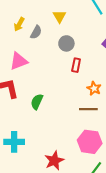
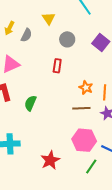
gray circle: (66, 43) -> (67, 39), moved
red rectangle: (76, 65) -> (57, 66), moved

